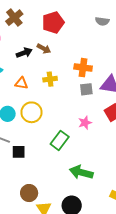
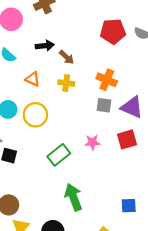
red pentagon: (53, 22) -> (113, 31), moved
brown arrow: (44, 49) -> (67, 57), moved
green arrow: (81, 172) -> (73, 197), turned 40

